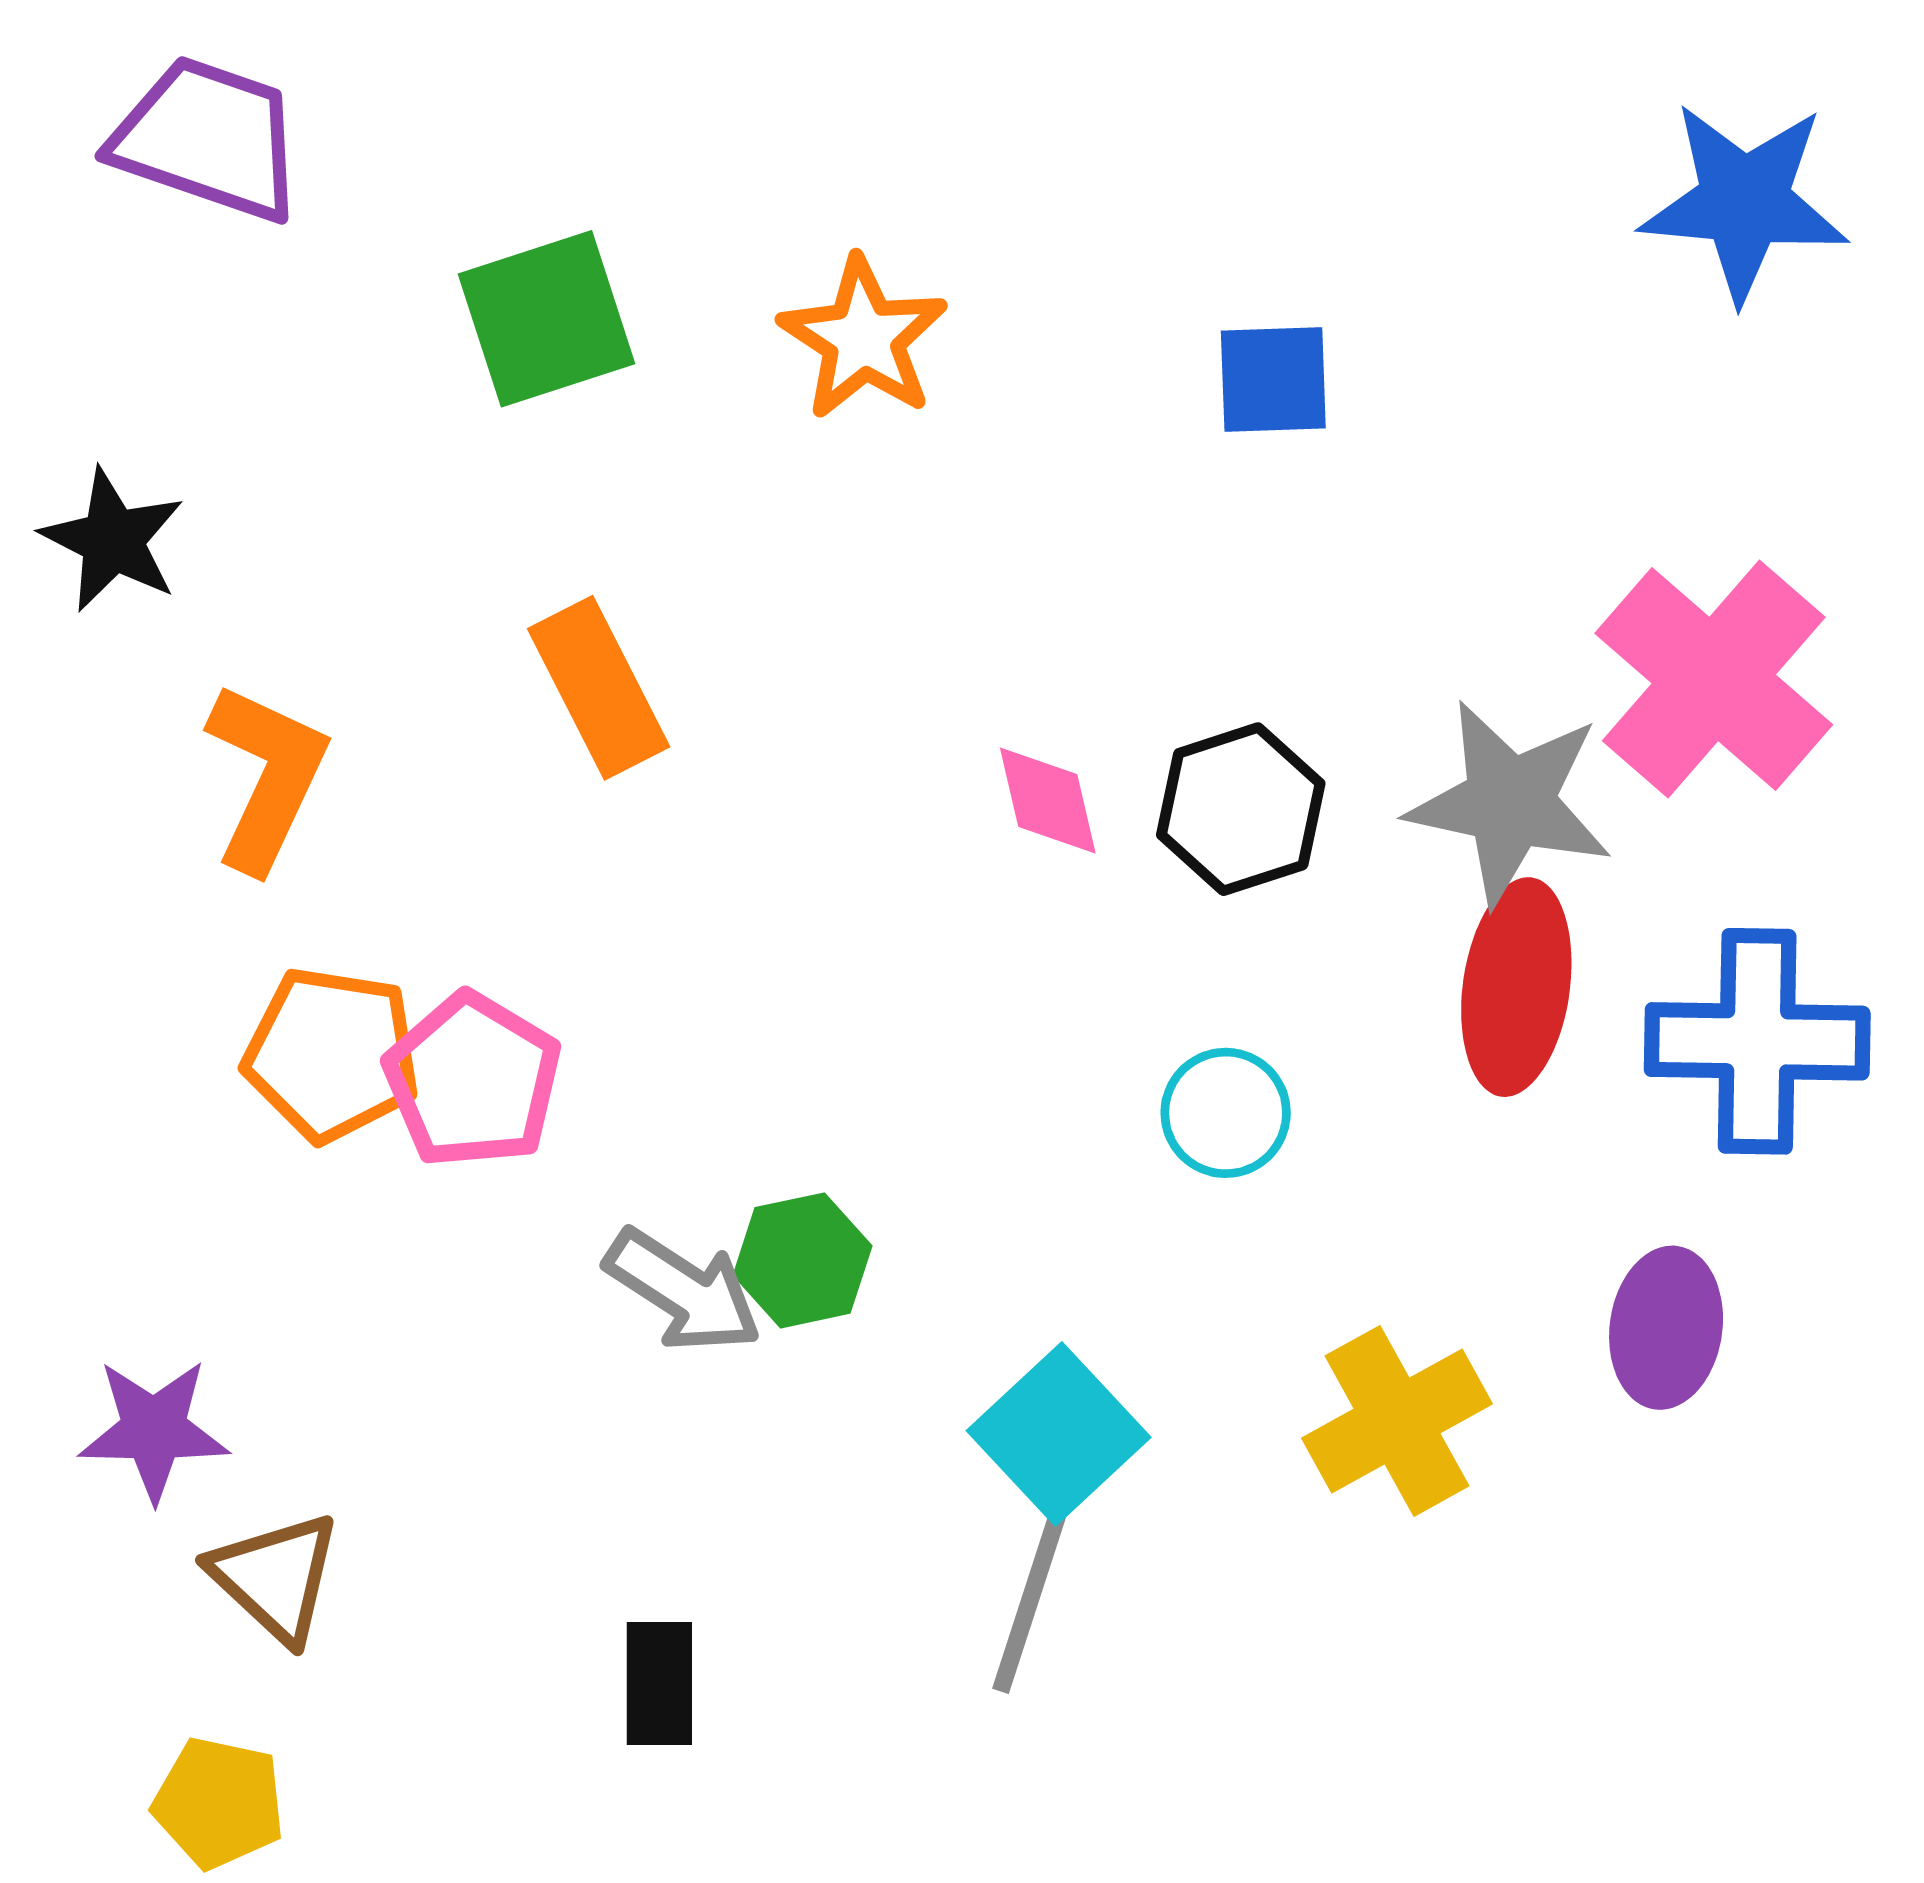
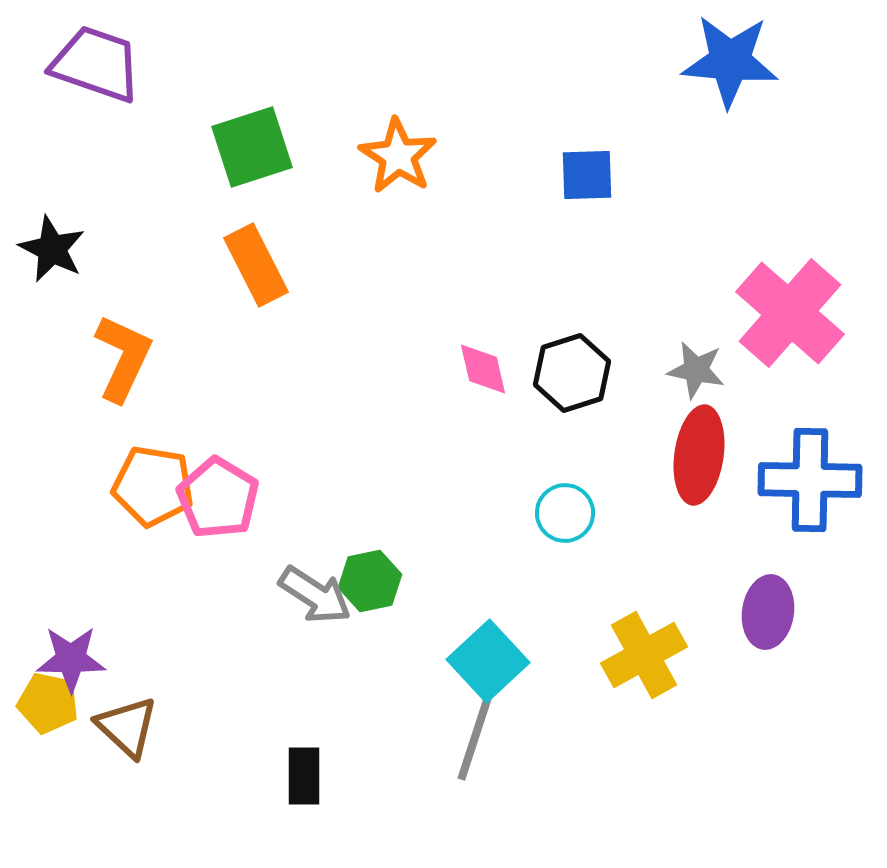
blue star: (1744, 202) -> (730, 61), moved
orange rectangle: (599, 688) -> (256, 265), moved
gray star: (1510, 803) -> (696, 370), size x0.6
yellow pentagon: (219, 1803) -> (48, 703), moved

